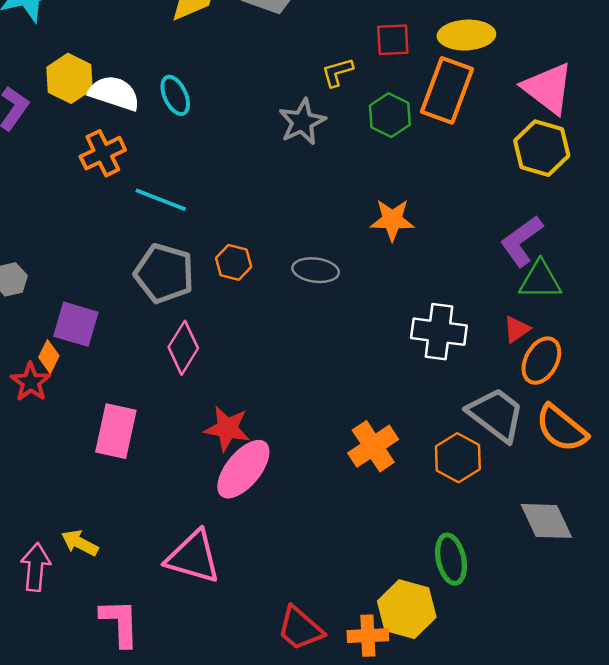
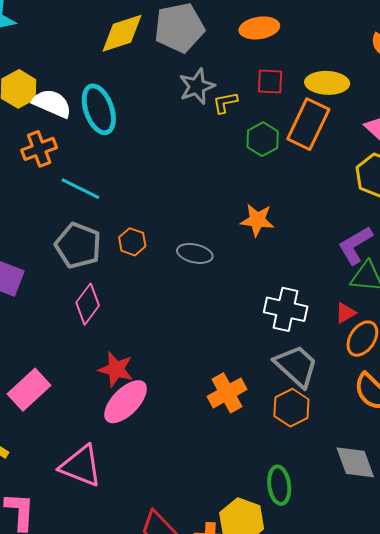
cyan ellipse: (175, 95) -> (99, 109), size x1.6
gray star: (302, 122) -> (197, 86), moved
gray trapezoid: (496, 414) -> (296, 366), moved
pink rectangle: (116, 431) -> (29, 390), moved, turned 30

